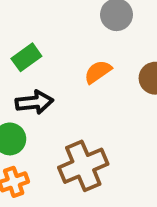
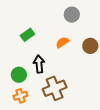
black arrow: (34, 102) -> (39, 64), moved, turned -90

